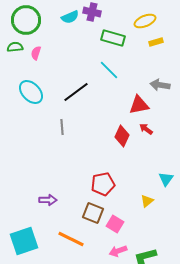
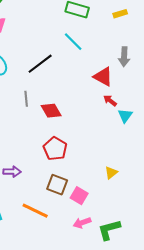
gray arrow: (160, 85) -> (124, 57), turned -96
red triangle: (139, 105) -> (103, 77), turned 40
red diamond: (122, 136) -> (51, 111), moved, turned -55
cyan triangle: (166, 179) -> (125, 116), moved
red pentagon: (103, 184) -> (55, 149), moved, turned -30

